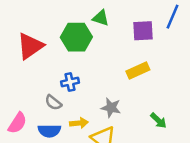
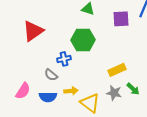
green hexagon: (76, 37) -> (83, 40), moved
yellow rectangle: (138, 70) -> (117, 70), moved
gray star: (111, 108) -> (114, 93), moved

